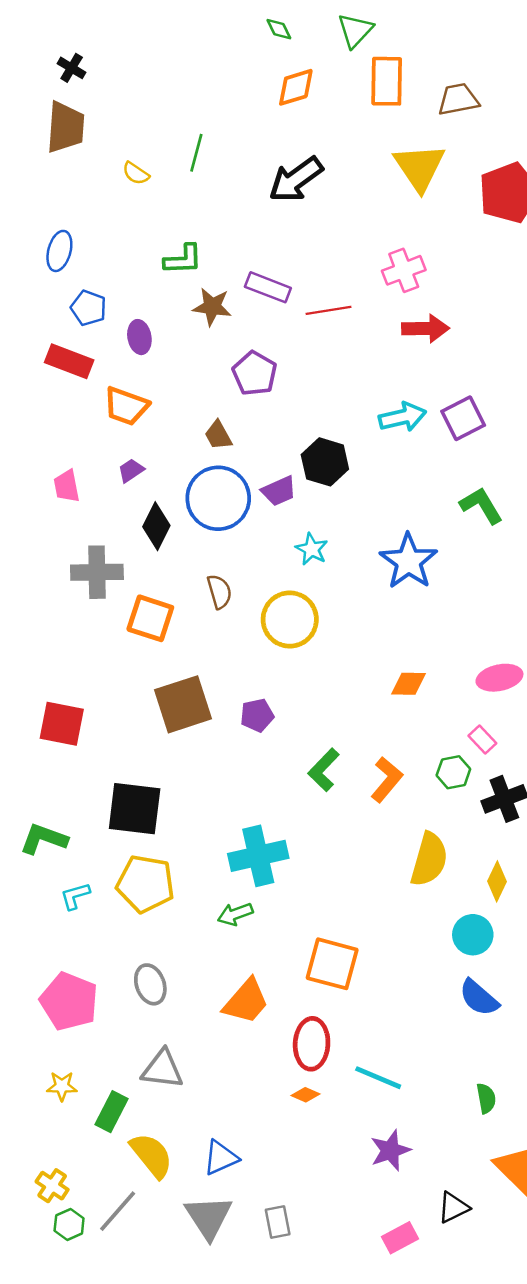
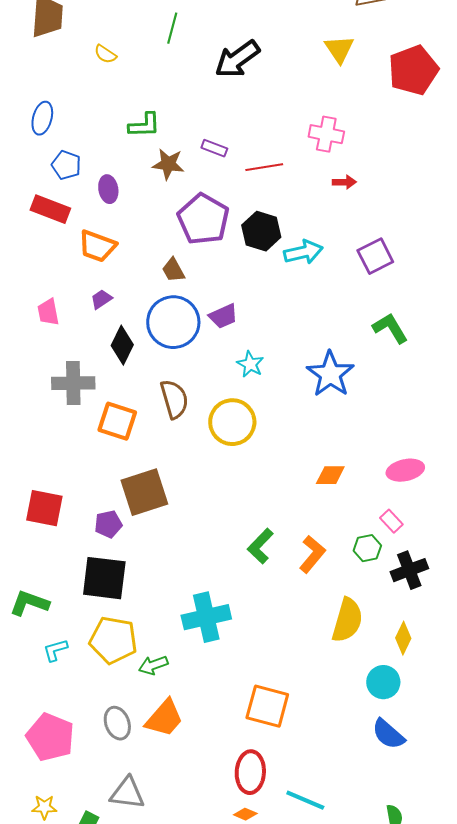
green line: (196, 153) -> (172, 28), moved
yellow triangle: (419, 167) -> (339, 49), size x0.7
pink cross: (404, 270) -> (326, 134), turned 32
purple rectangle: (268, 287) -> (214, 148), size x0.7
red arrow: (426, 329) -> (344, 182), size x0.6
purple pentagon: (255, 373) -> (203, 219), size x1.4
cyan arrow: (402, 417) -> (303, 252), moved
black hexagon: (325, 462) -> (261, 231), moved
brown semicircle: (219, 592) -> (174, 399), size x1.4
purple pentagon: (257, 715) -> (108, 524), moved
green arrow: (235, 914) -> (153, 665), moved
orange trapezoid: (246, 1001) -> (164, 718), moved

